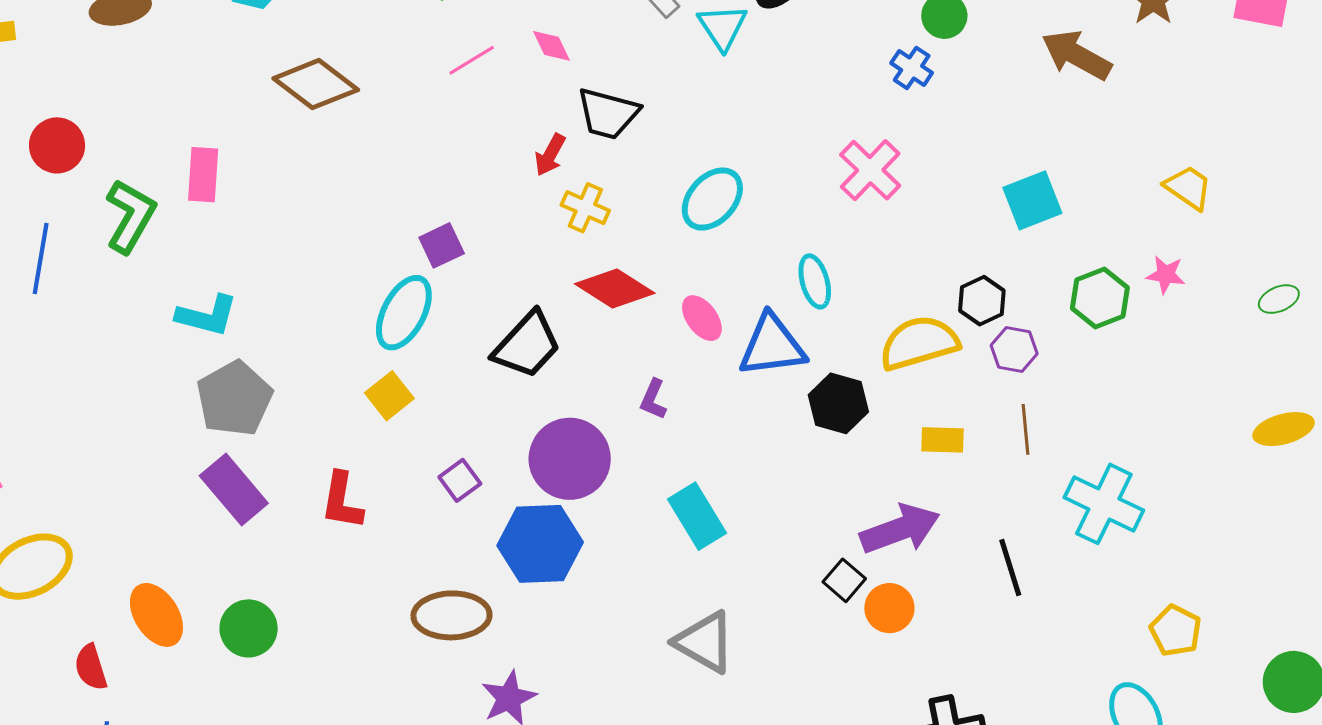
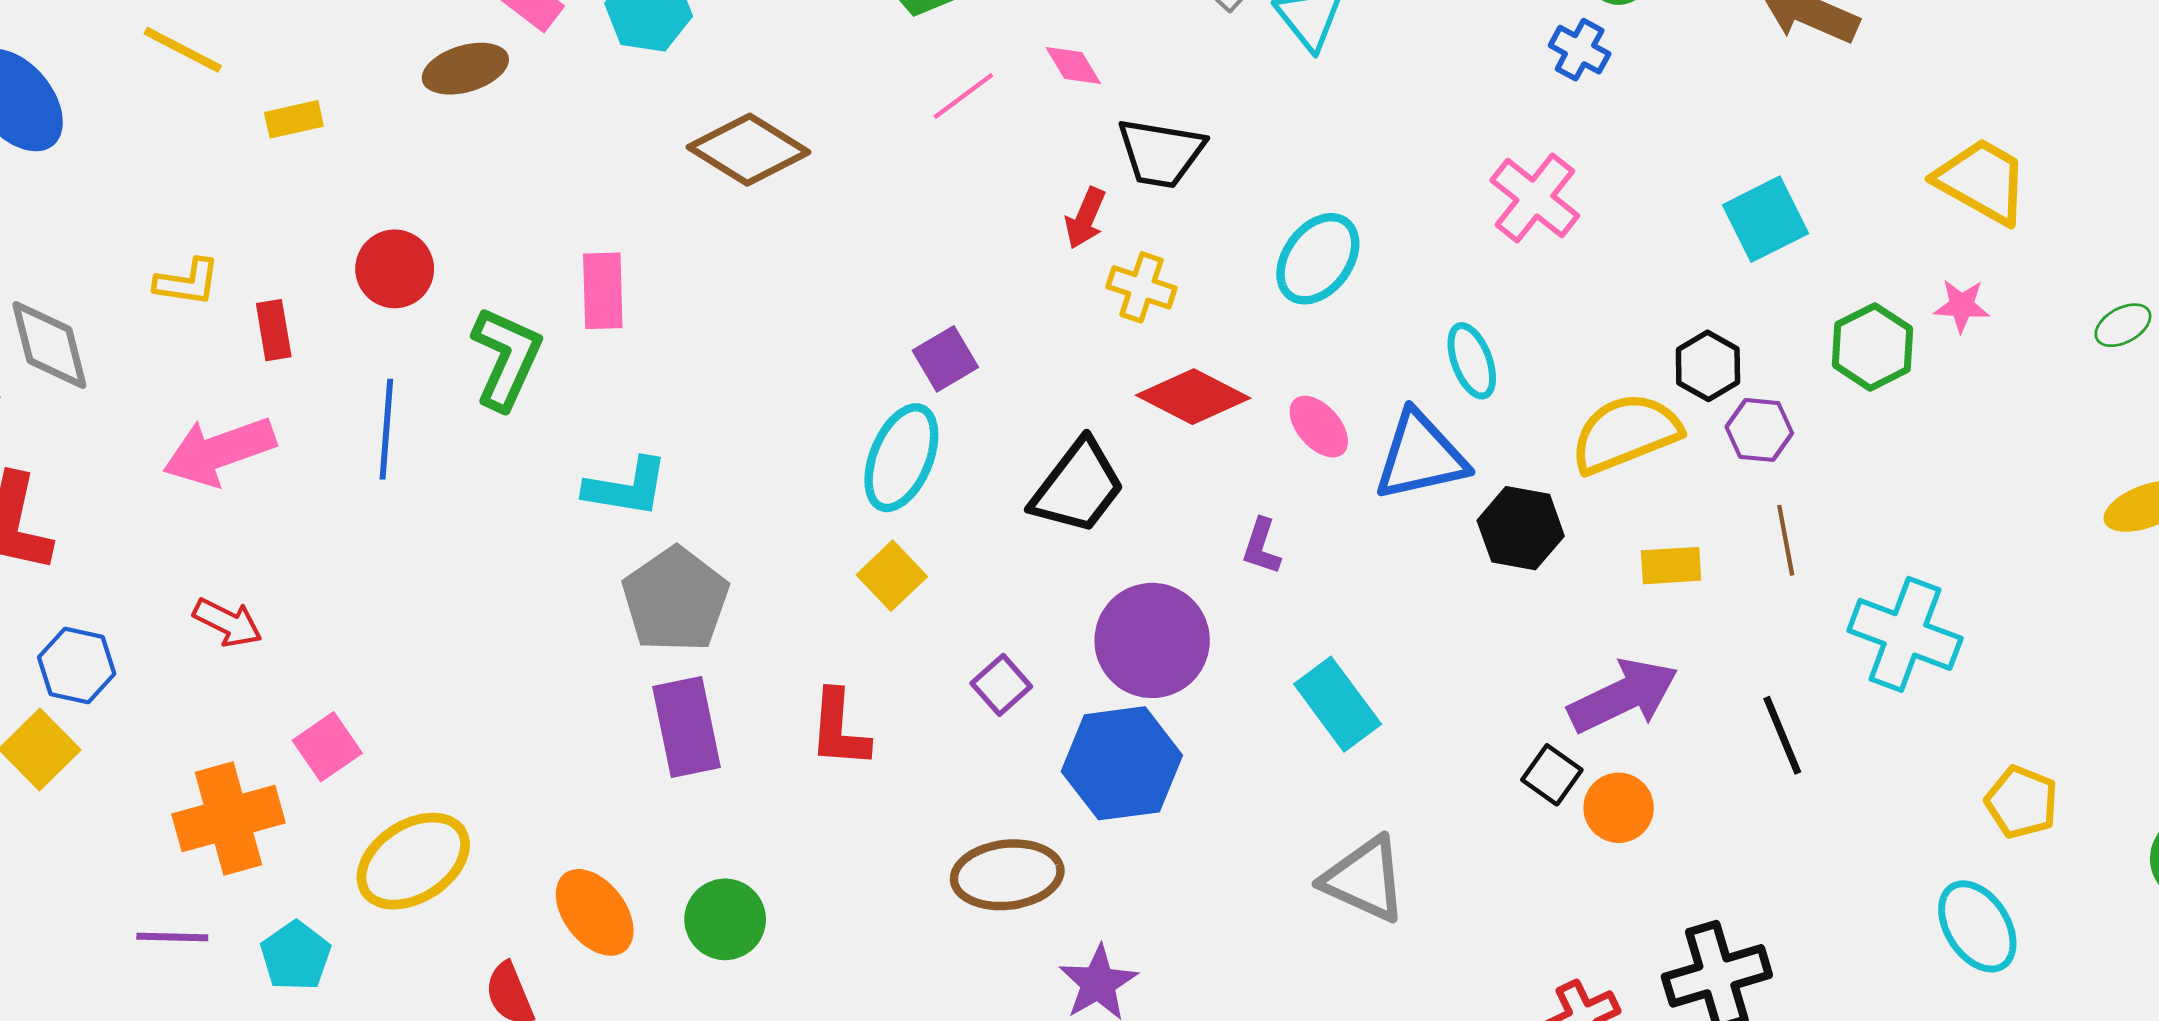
yellow trapezoid: (1188, 188) -> (1982, 181), size x1.4
purple rectangle: (234, 490) -> (687, 727), turned 34

